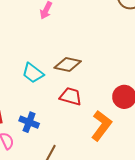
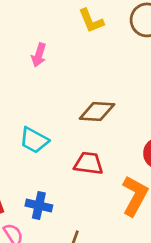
brown diamond: (68, 64) -> (97, 111), moved

